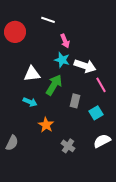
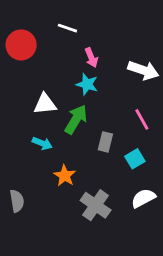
white arrow: (85, 66) -> (143, 70), moved
gray semicircle: (12, 143) -> (17, 201), turned -35
gray cross: (68, 146) -> (96, 205), size x1.5

